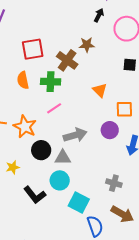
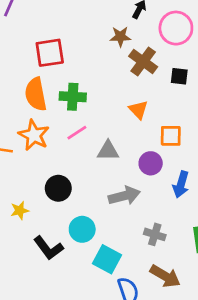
brown star: (87, 45) -> (120, 37), moved
brown cross: (67, 60) -> (143, 62), moved
orange semicircle: (23, 80) -> (36, 94), size x1.4
orange star: (25, 127) -> (34, 135), moved
gray arrow: (75, 135) -> (124, 196), moved
gray triangle: (63, 158) -> (108, 151), moved

